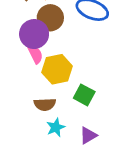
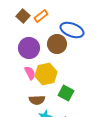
brown circle: (50, 18) -> (57, 44), moved
pink semicircle: (35, 54) -> (30, 73), moved

